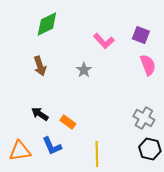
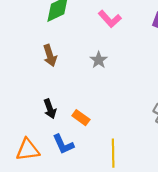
pink L-shape: (104, 41) -> (110, 19), moved
black arrow: (40, 114) -> (50, 109), turned -144

